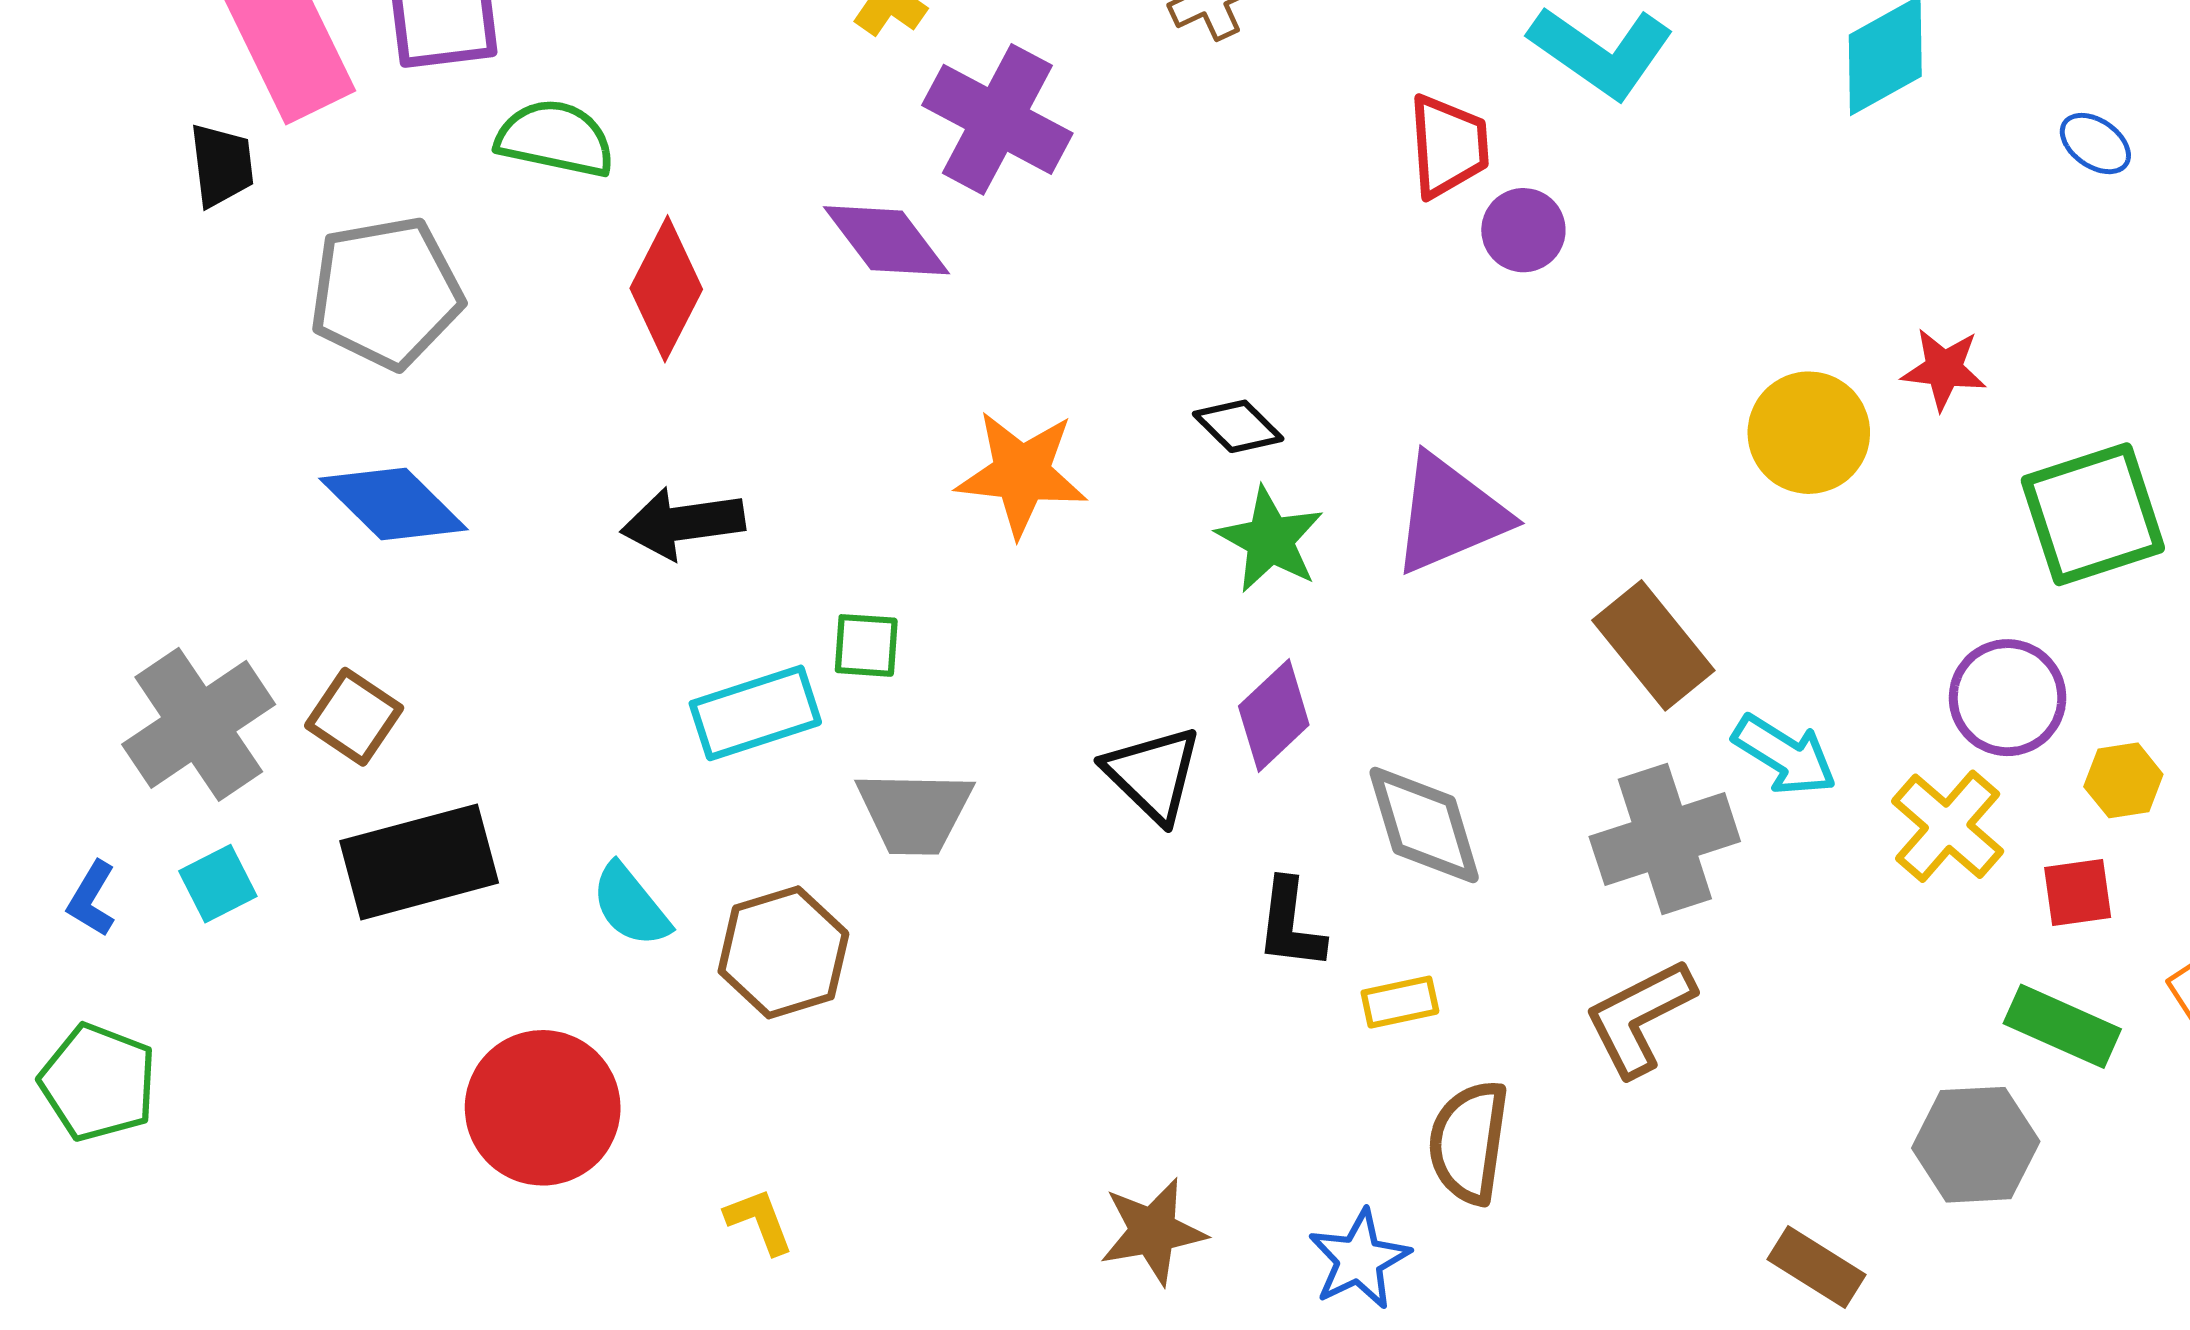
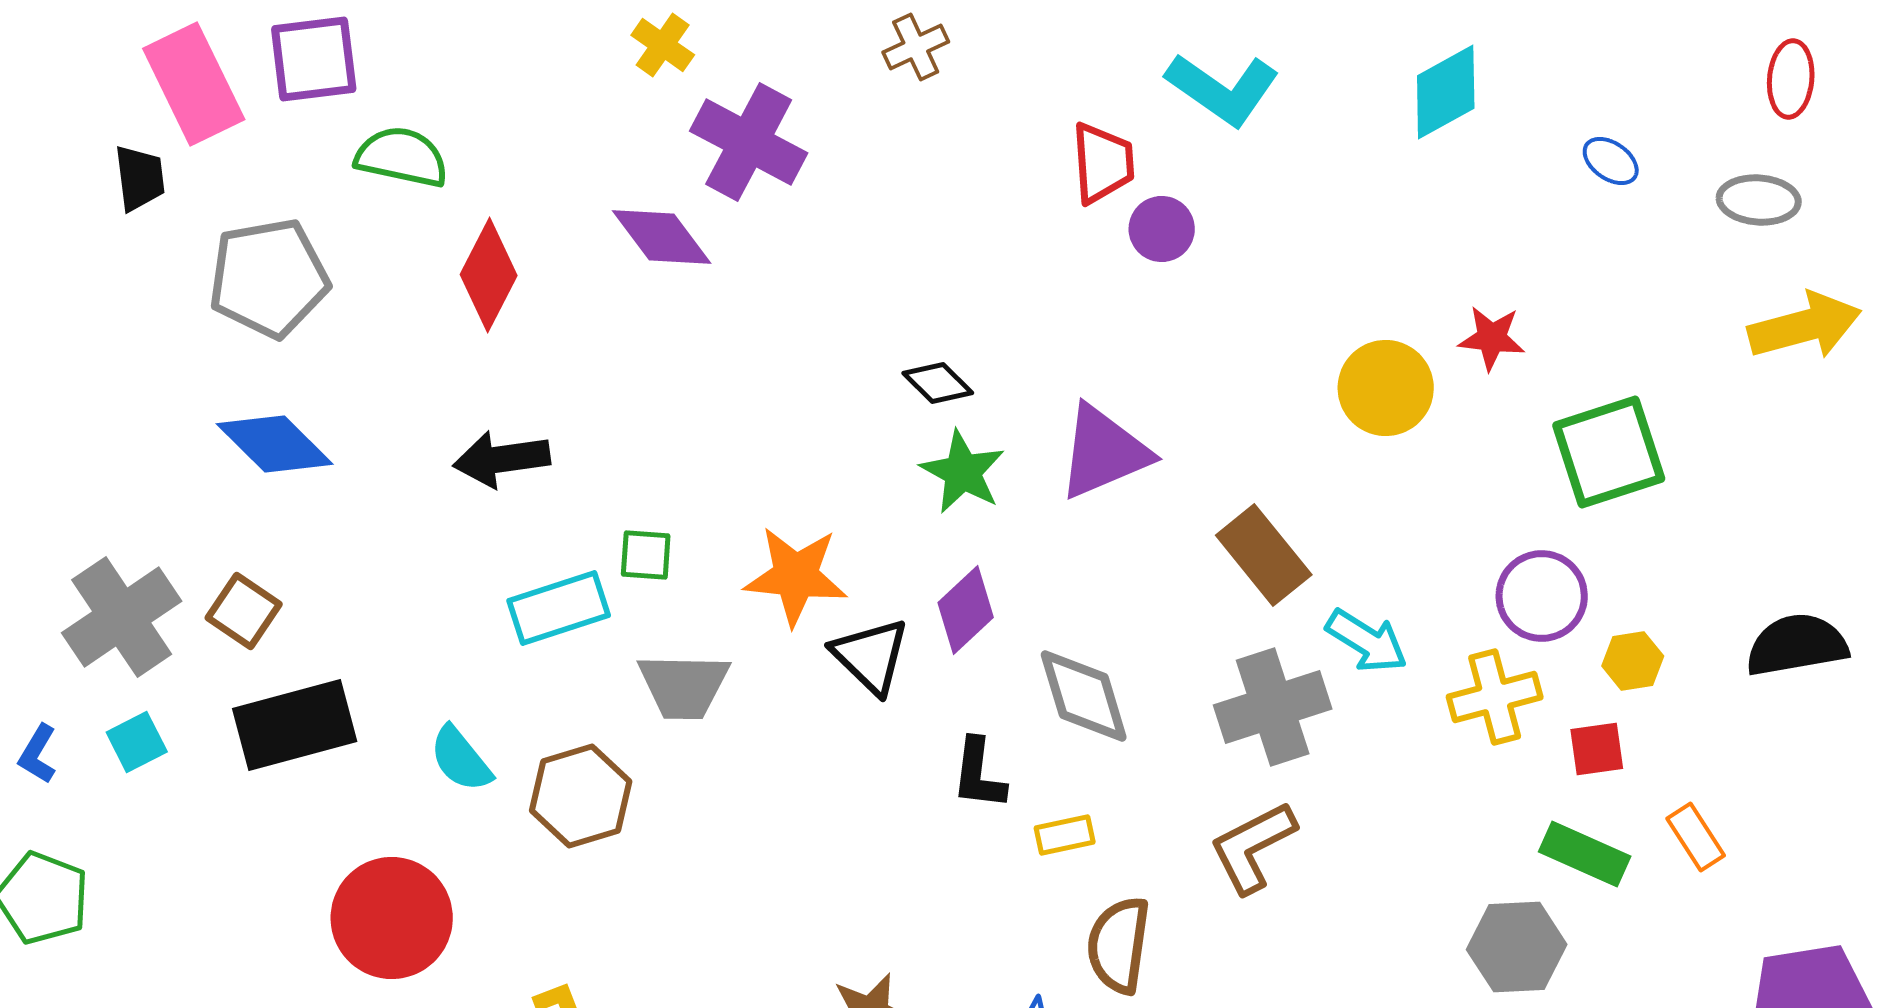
orange star: (1022, 473) -> (796, 576), moved
yellow cross: (1948, 826) -> (1495, 697), turned 34

